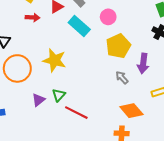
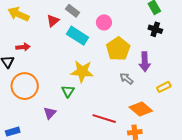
red arrow: (33, 17) -> (23, 47), moved
yellow star: (54, 60) -> (82, 71), moved
green triangle: (59, 95) -> (68, 91), moved
red line: (76, 113) -> (104, 119), moved

